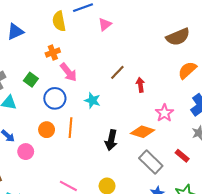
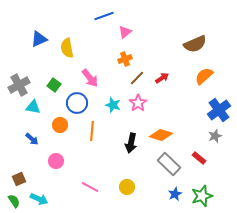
yellow semicircle: (59, 21) -> (67, 48), moved
orange cross: (53, 52) -> (125, 59), moved
red arrow: (140, 85) -> (162, 78), moved, turned 64
pink star: (164, 113) -> (138, 103), moved
orange circle: (47, 130) -> (60, 125), moved
pink circle: (26, 152) -> (56, 161), moved

